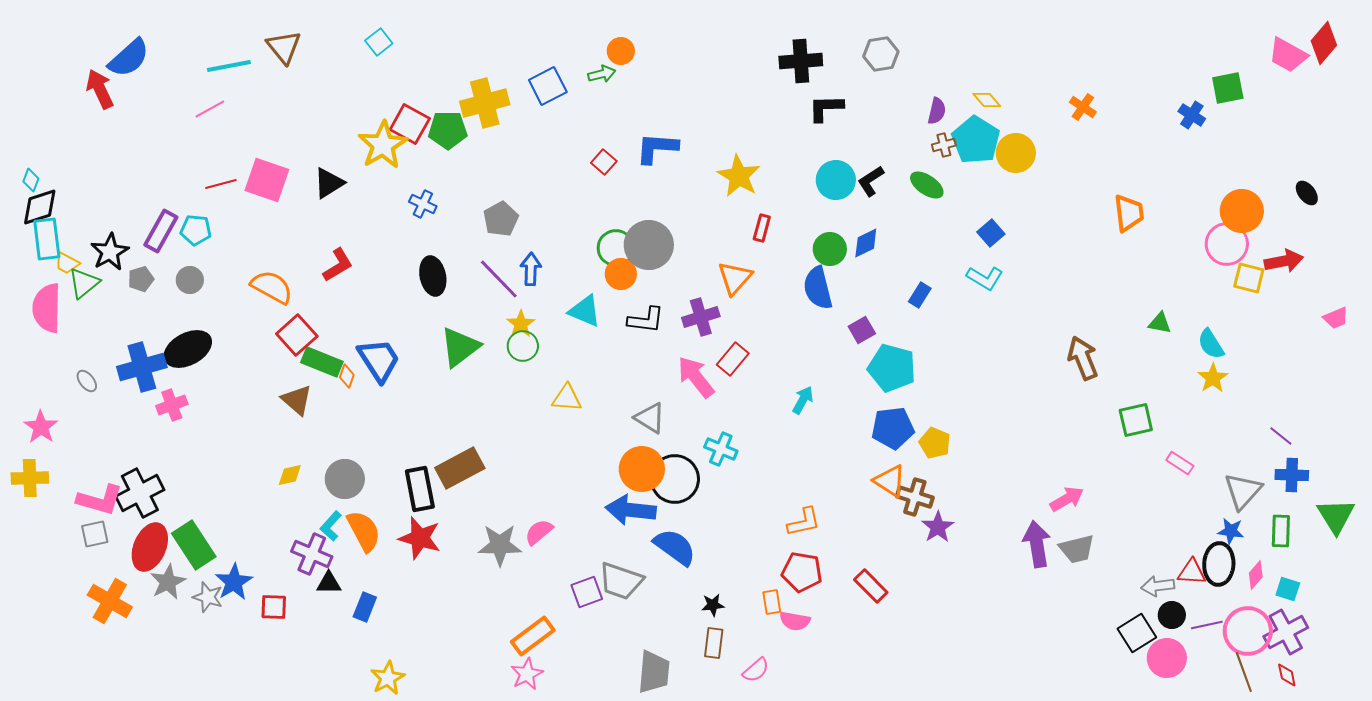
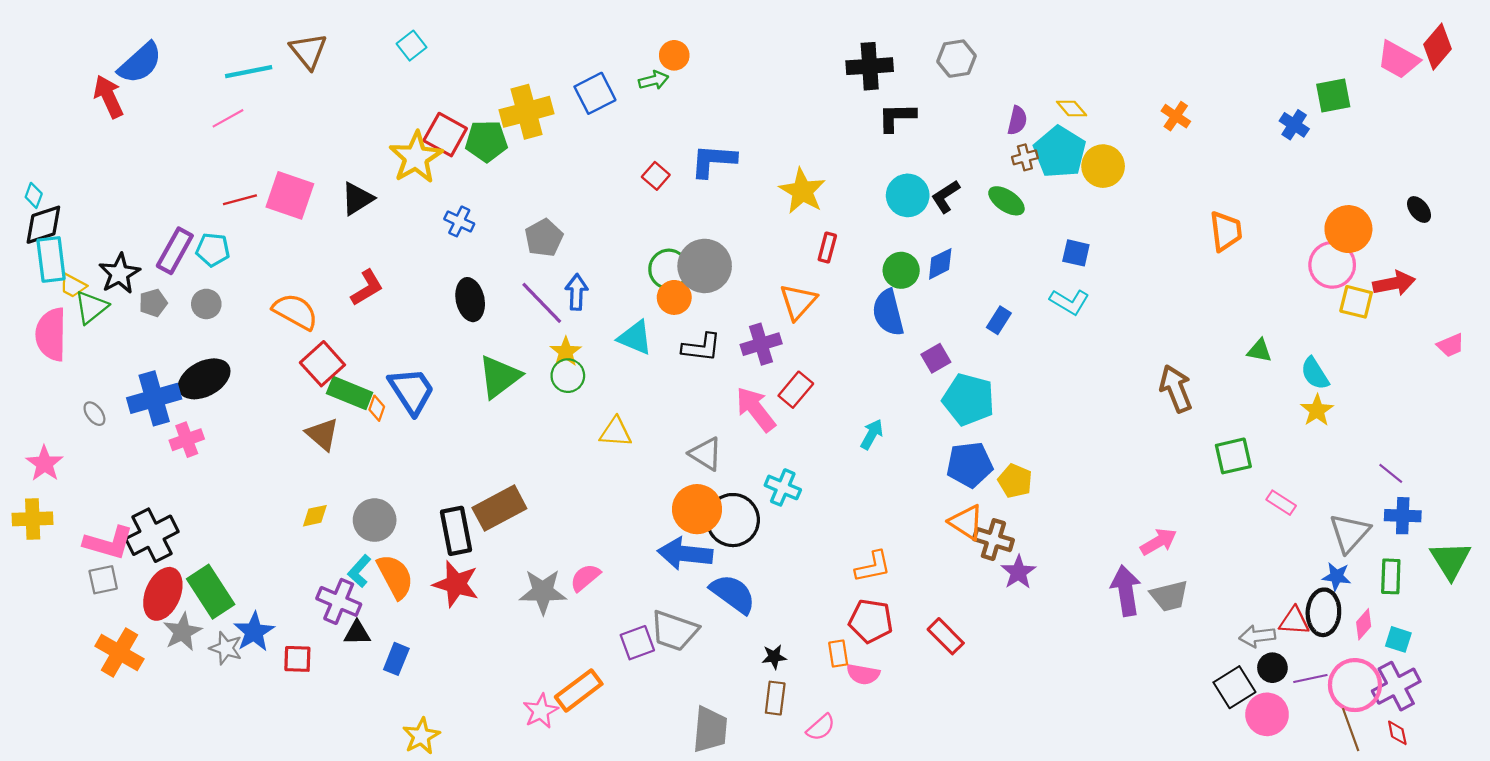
blue square: (991, 233) -> (1076, 253), turned -36
pink star: (527, 674) -> (541, 711), moved

